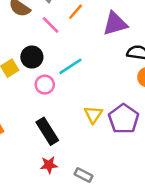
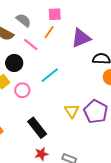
black circle: (32, 57) -> (14, 63), moved
pink circle: (45, 85) -> (22, 90), moved

